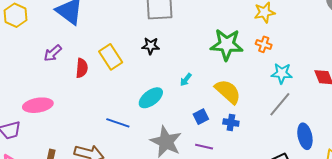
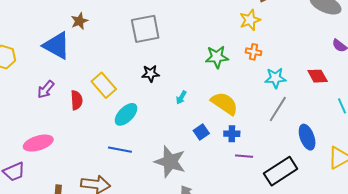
green star: (227, 45) -> (217, 57), size x0.7
black star: (151, 46) -> (151, 74), moved
cyan ellipse: (151, 98) -> (126, 114), moved
purple line: (204, 147) -> (244, 156), moved

